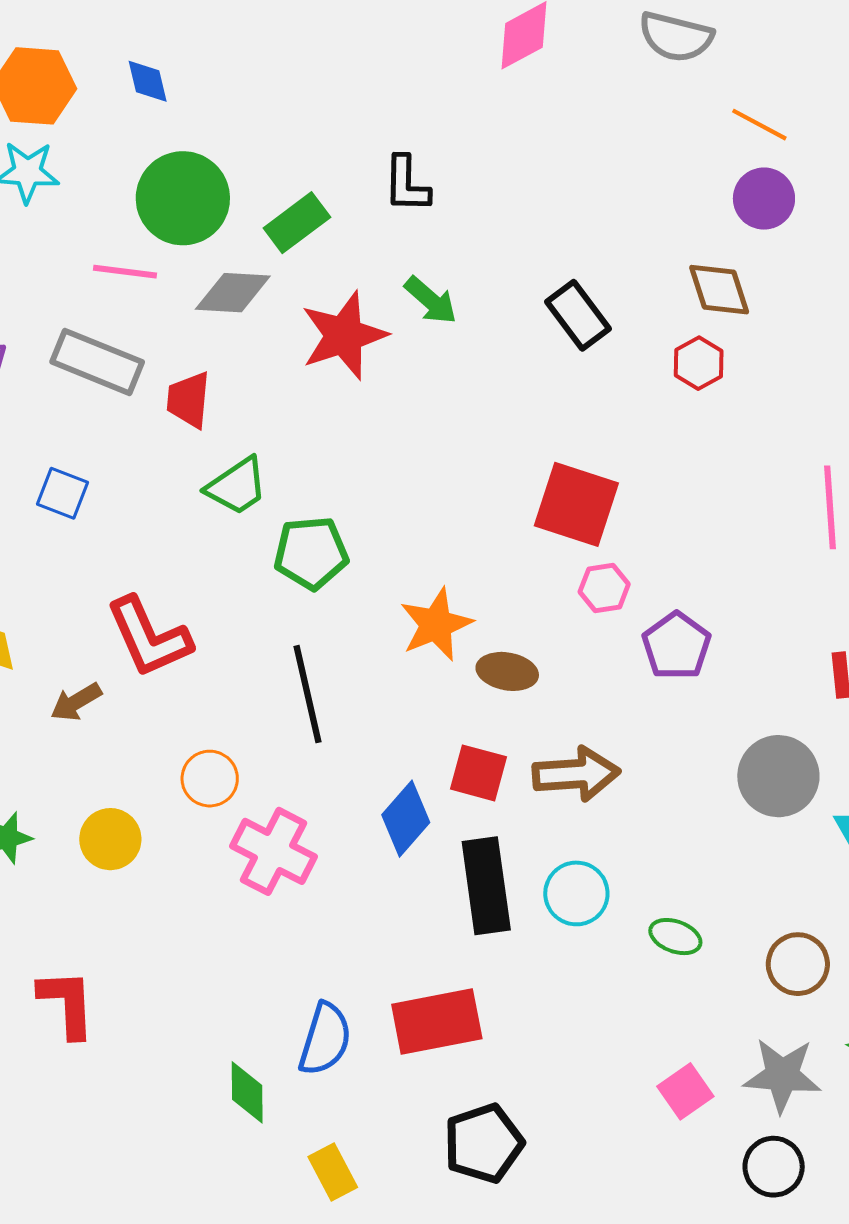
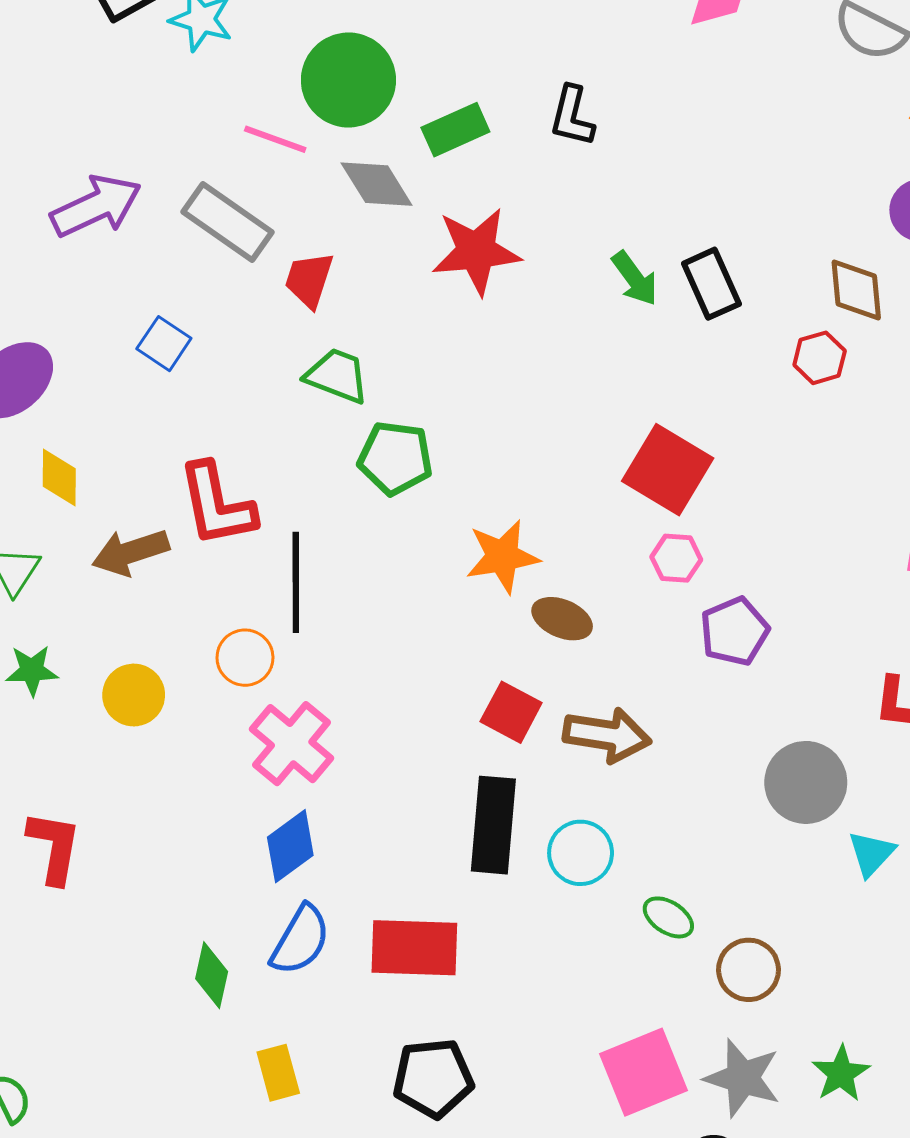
gray diamond: (233, 293) -> (377, 184), turned 42
green arrow: (431, 300) -> (635, 278), moved
green trapezoid: (237, 486) -> (337, 376), turned -138
black line: (307, 694) -> (296, 582), moved
brown arrow: (76, 702) -> (131, 552), size x1.4
blue diamond: (406, 819) -> (290, 846), moved
brown circle: (798, 964) -> (749, 970), moved
pink square: (685, 1091) -> (644, 1072), size x1.6

